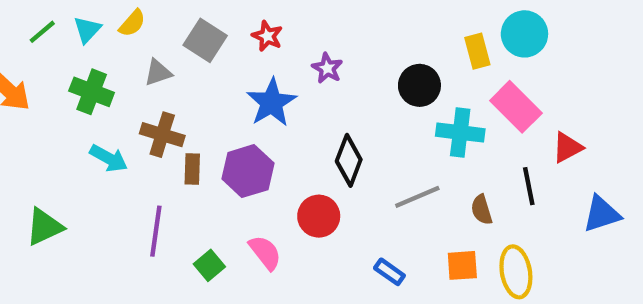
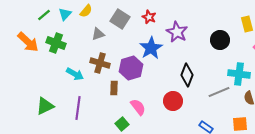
purple star: (327, 68) -> (177, 32), size x1.5
green cross: (92, 92) -> (56, 43), moved
cyan cross: (460, 133) -> (239, 74), moved
brown rectangle: (192, 169) -> (114, 88), moved
purple hexagon: (248, 171) -> (131, 68), moved
purple line: (156, 231) -> (78, 108), moved
pink semicircle: (265, 253) -> (138, 107), moved

